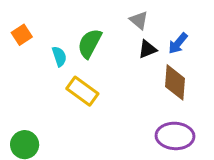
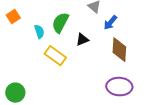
blue arrow: (178, 43) -> (110, 23), moved
black triangle: (148, 49) -> (82, 40), moved

